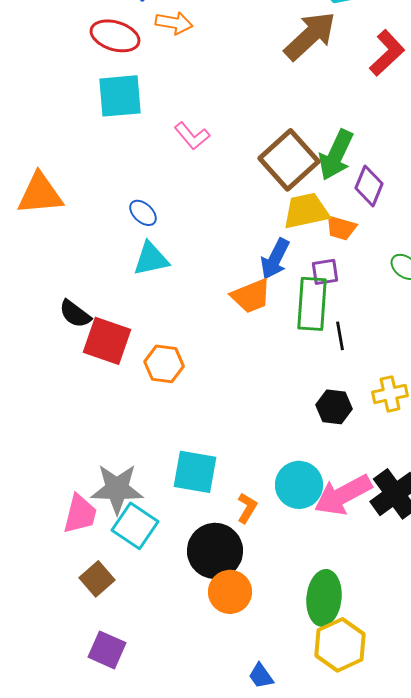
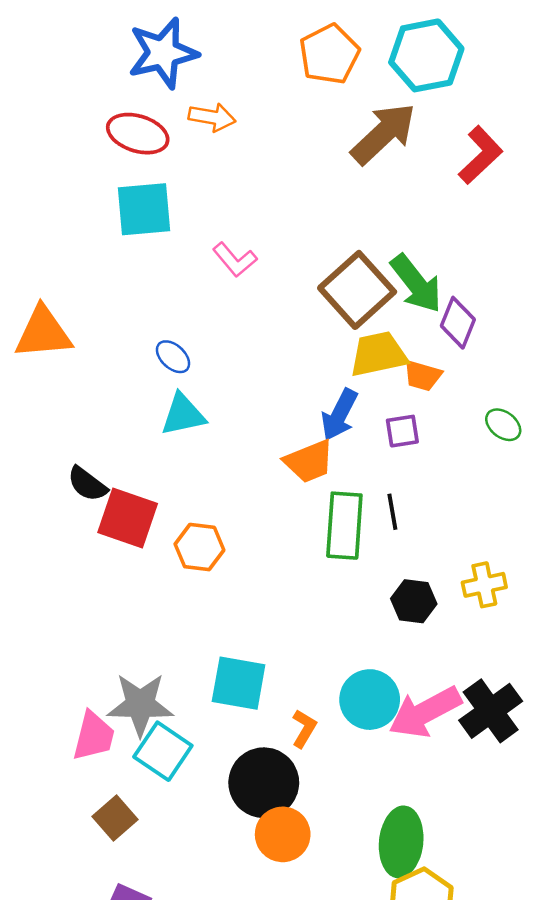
green arrow: (336, 155) -> (416, 284), turned -63
green rectangle: (312, 304) -> (344, 526), moved
black line: (340, 336) -> (392, 512), moved

